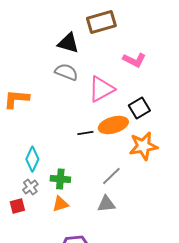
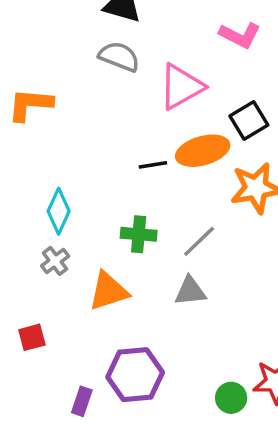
green cross: (60, 179) -> (139, 234), moved
orange triangle: (60, 204) -> (108, 291), size x1.4
red square: (17, 206) -> (32, 337), moved

